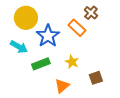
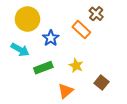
blue star: (48, 36) -> (51, 38), size x0.7
brown square: (96, 78) -> (101, 82), turned -32

